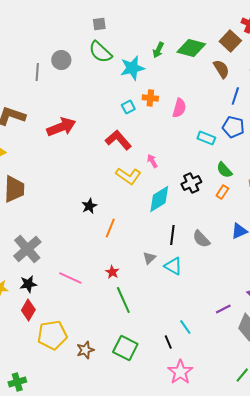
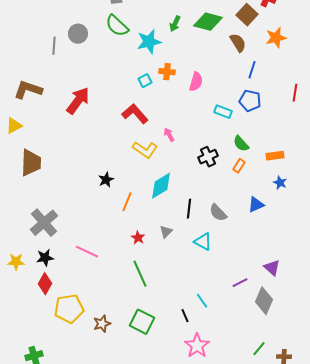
red arrow: (61, 127) -> (78, 101), turned -32
cyan diamond: (159, 199) -> (161, 186), moved
cyan triangle: (173, 266) -> (203, 242), moved
red star: (112, 272) -> (138, 238), moved

